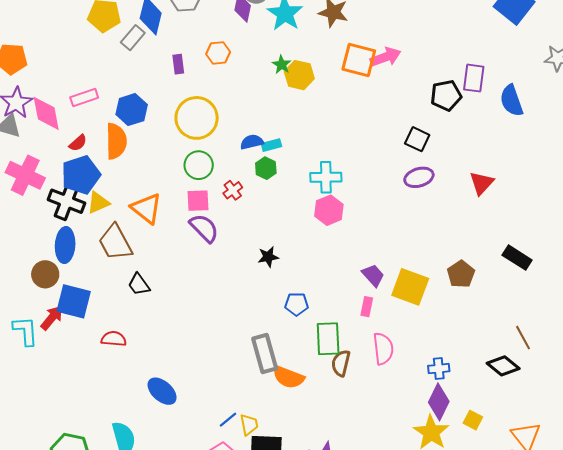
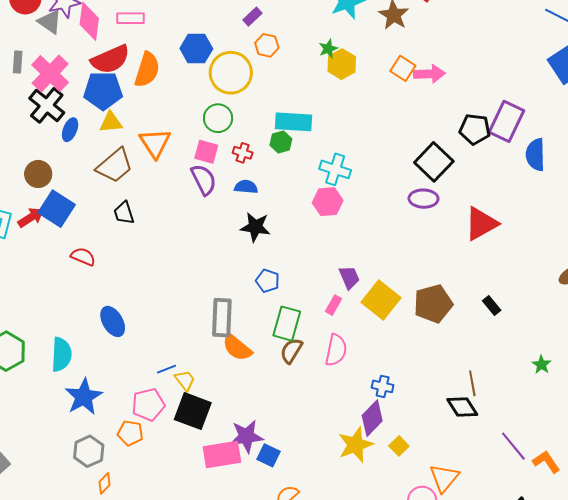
orange hexagon: (218, 53) -> (267, 45), moved
orange square: (359, 60) -> (403, 68), size x0.7
purple rectangle: (178, 64) -> (252, 17), moved, turned 36
purple rectangle: (474, 78) -> (507, 121), size x1.4
blue hexagon: (132, 110) -> (196, 49), moved
black square: (417, 139) -> (434, 162), size x1.5
blue semicircle: (252, 142) -> (246, 187), moved
red semicircle: (78, 143) -> (110, 59), size x2.0
cyan rectangle: (271, 145) -> (293, 122), size x1.8
red triangle: (481, 183) -> (481, 224), size x1.4
red cross: (233, 190) -> (243, 153), turned 36
black cross: (67, 201) -> (47, 105), moved
brown trapezoid: (115, 242) -> (115, 166), turned -120
blue ellipse: (65, 245) -> (70, 130), moved, size x0.7
black star: (268, 257) -> (255, 227), size x1.4
black rectangle: (517, 258) -> (492, 305), size x0.7
brown pentagon: (461, 274) -> (433, 304), size x1.4
black diamond: (503, 366) -> (462, 407), moved
yellow trapezoid: (249, 425) -> (185, 380), turned -45

